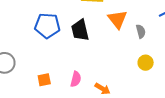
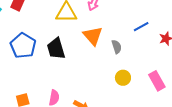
blue pentagon: (47, 26) -> (23, 46), turned 30

